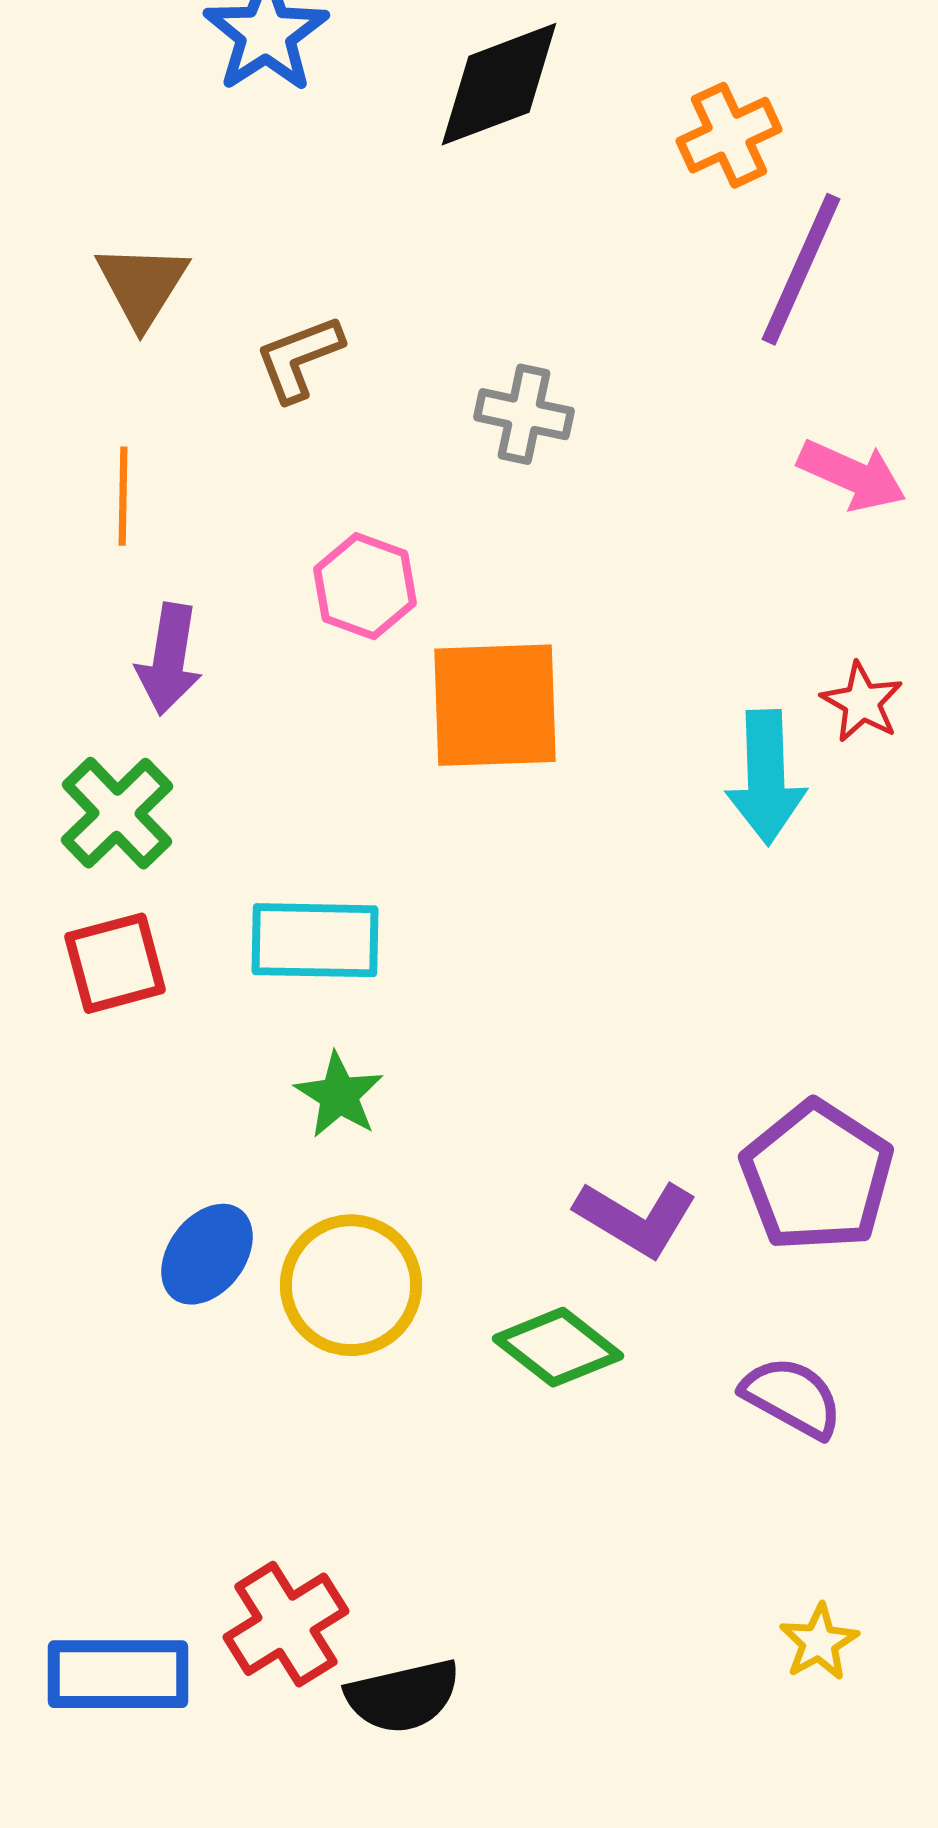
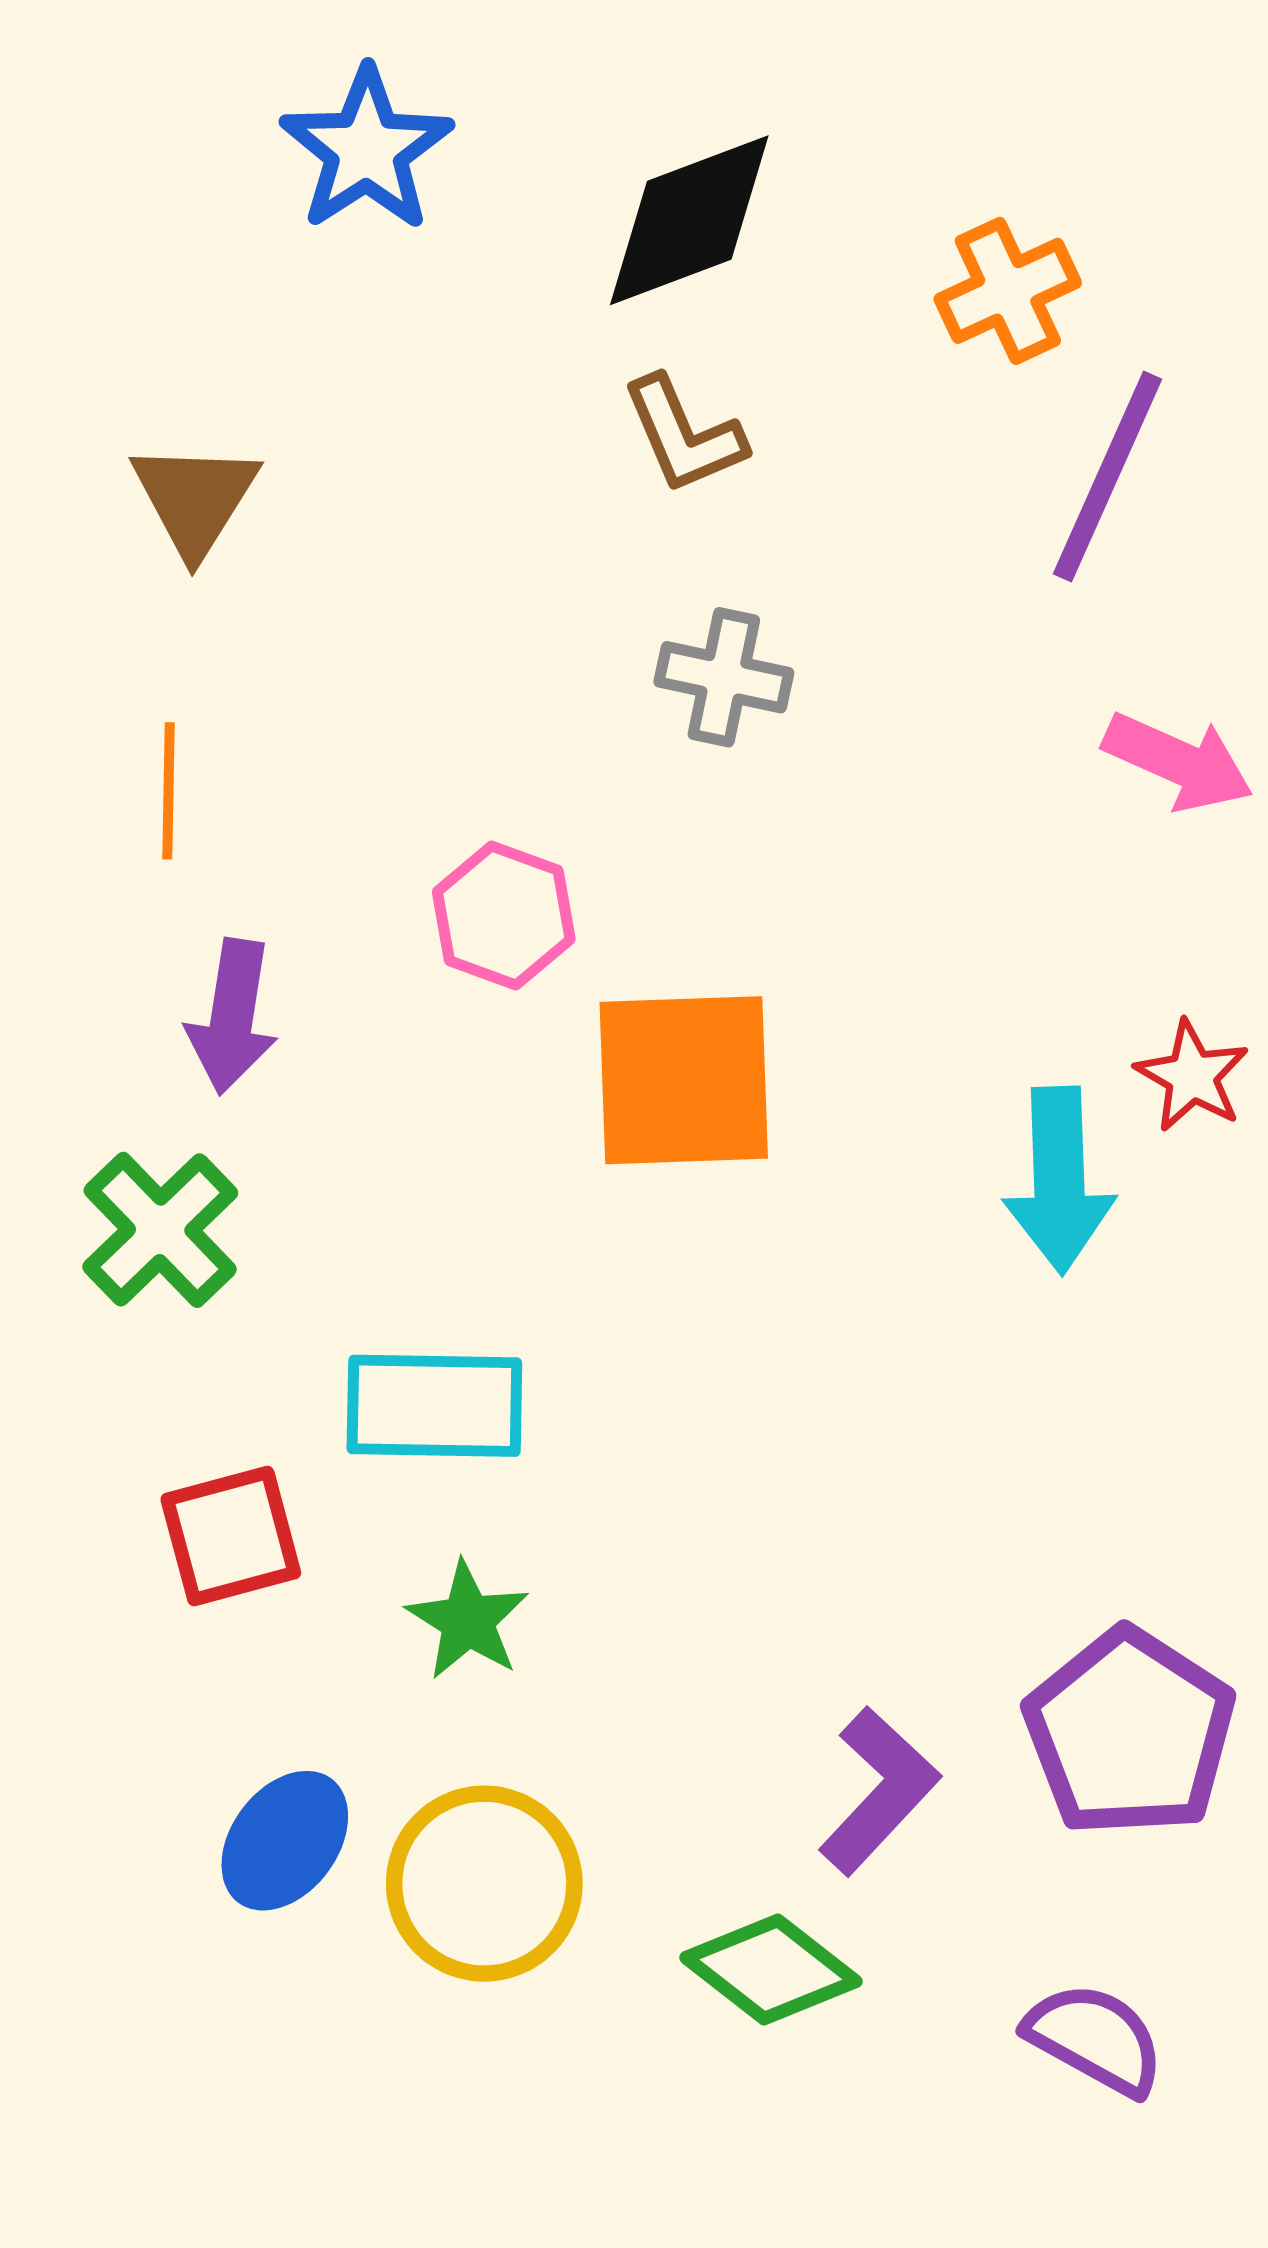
brown L-shape: (299, 358) -> (684, 435), moved, turned -92
red square: (115, 963) -> (231, 1536), moved
purple L-shape: (636, 1218) -> (879, 1791), turned -78

